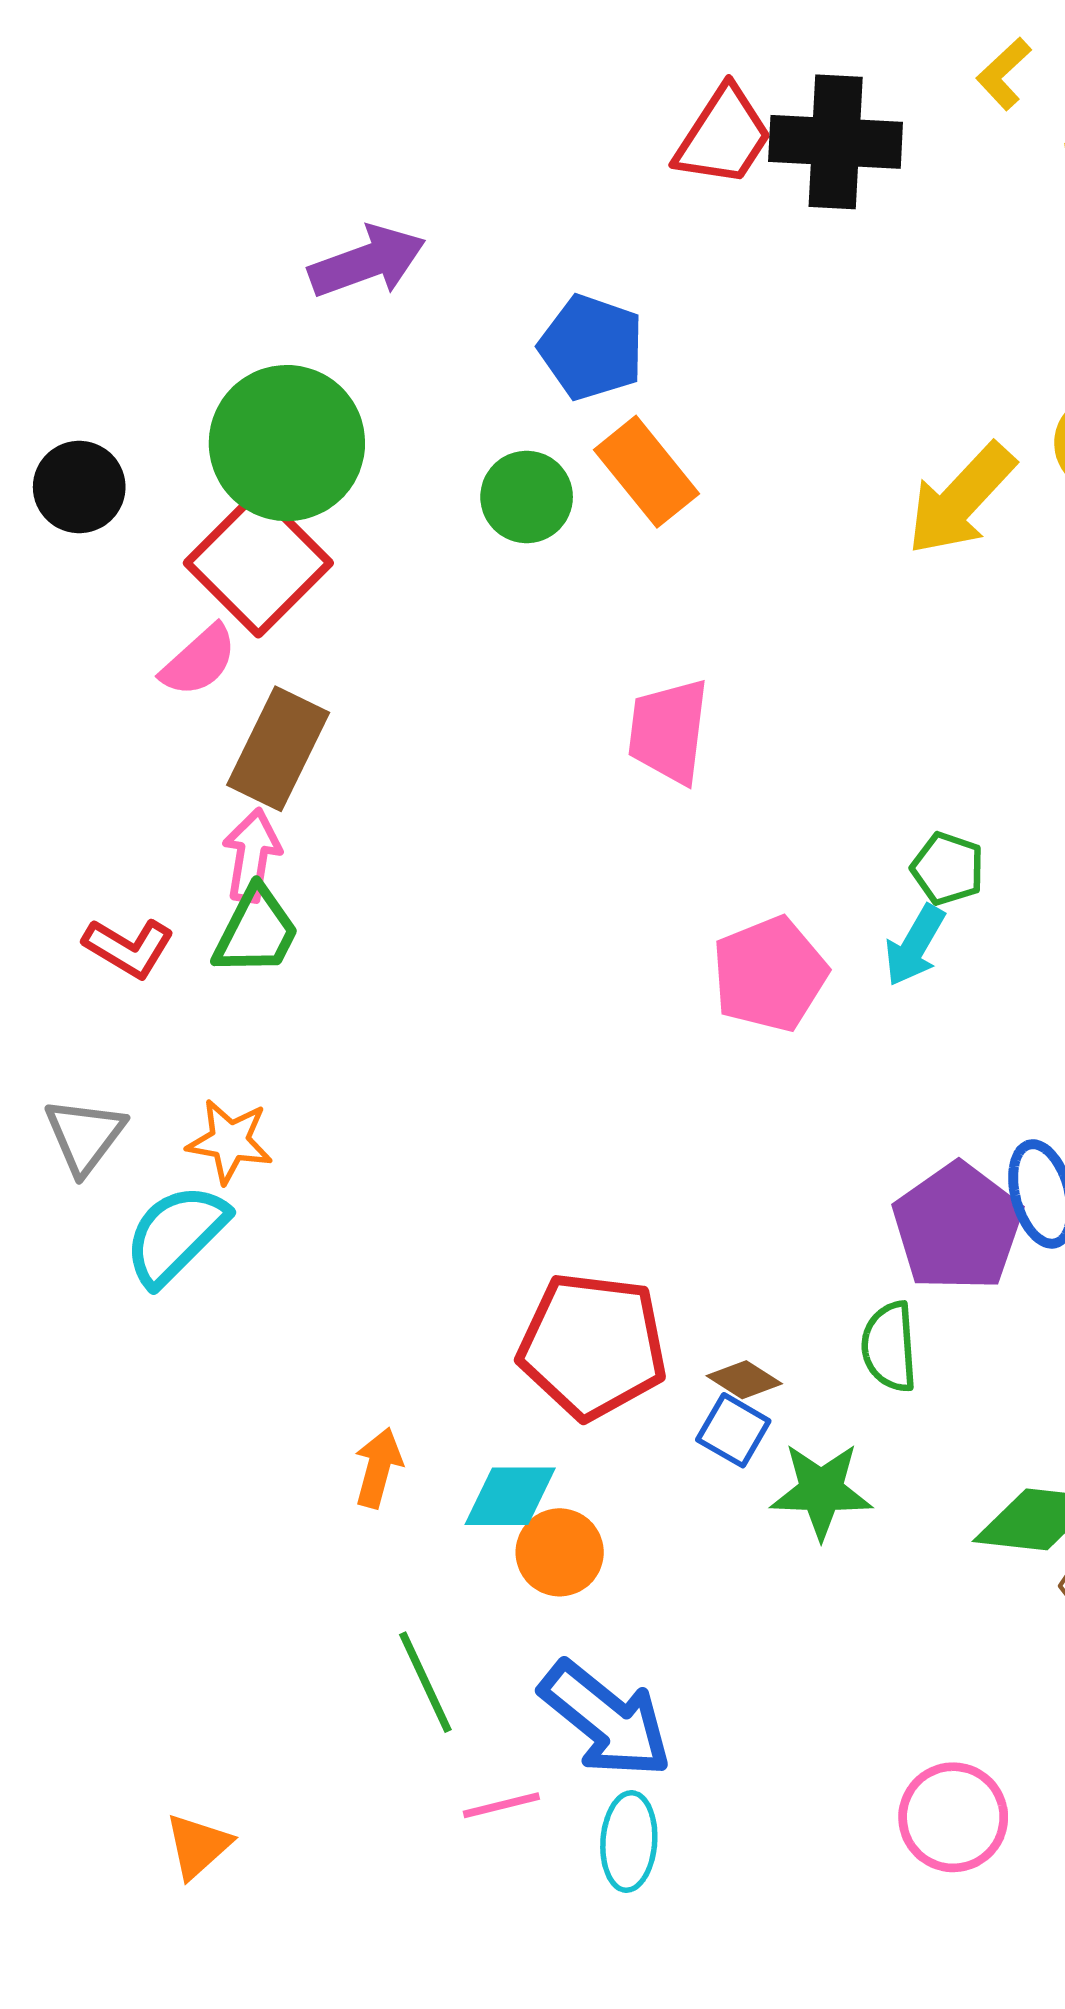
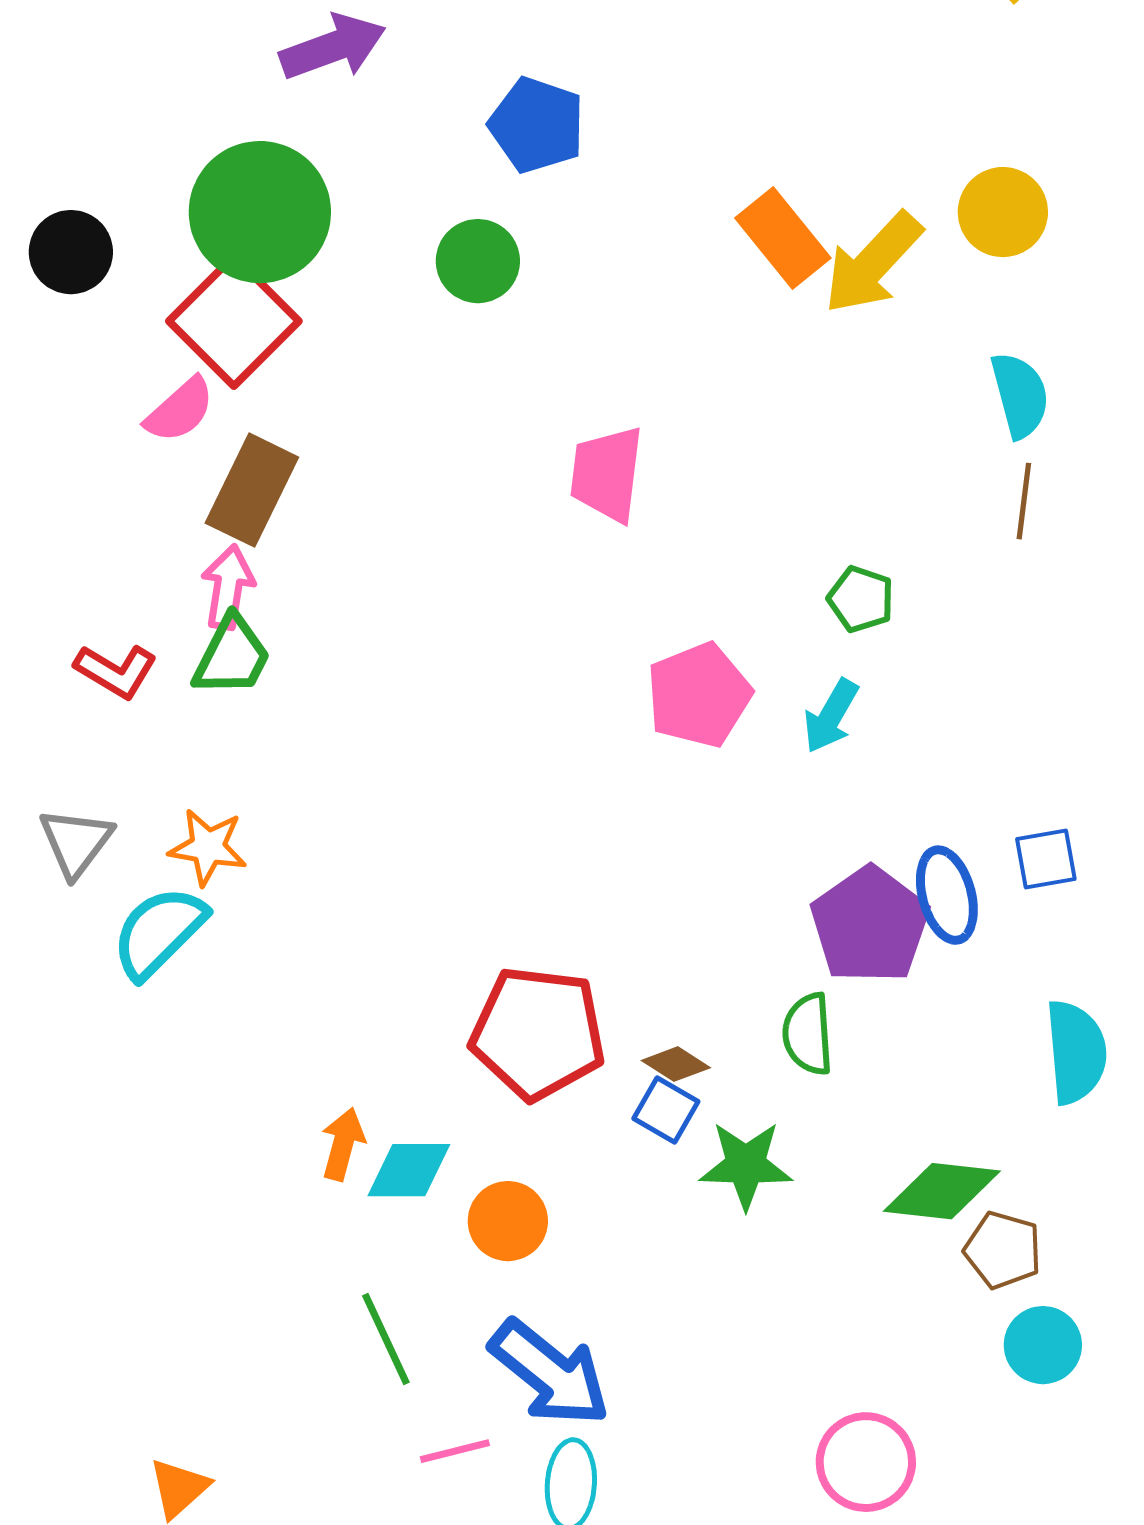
orange rectangle: (646, 472) -> (783, 238), moved
cyan arrow: (915, 945) -> (831, 716), moved
cyan diamond: (510, 1496) -> (409, 1170), moved

